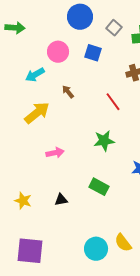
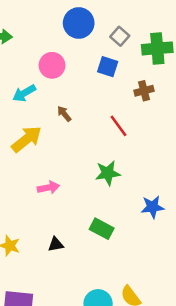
blue square: (93, 53) -> (108, 67), moved

